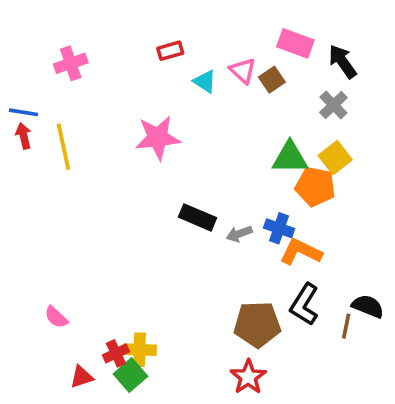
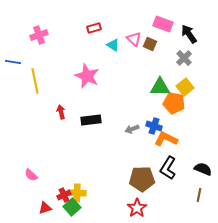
brown square: (272, 80) -> (150, 44), turned -32
red arrow: (24, 136) -> (61, 112), moved
pink star: (158, 138) -> (87, 76), turned 30
black rectangle: (198, 217) -> (91, 120), moved, turned -30
brown line: (346, 326) -> (199, 195), moved

